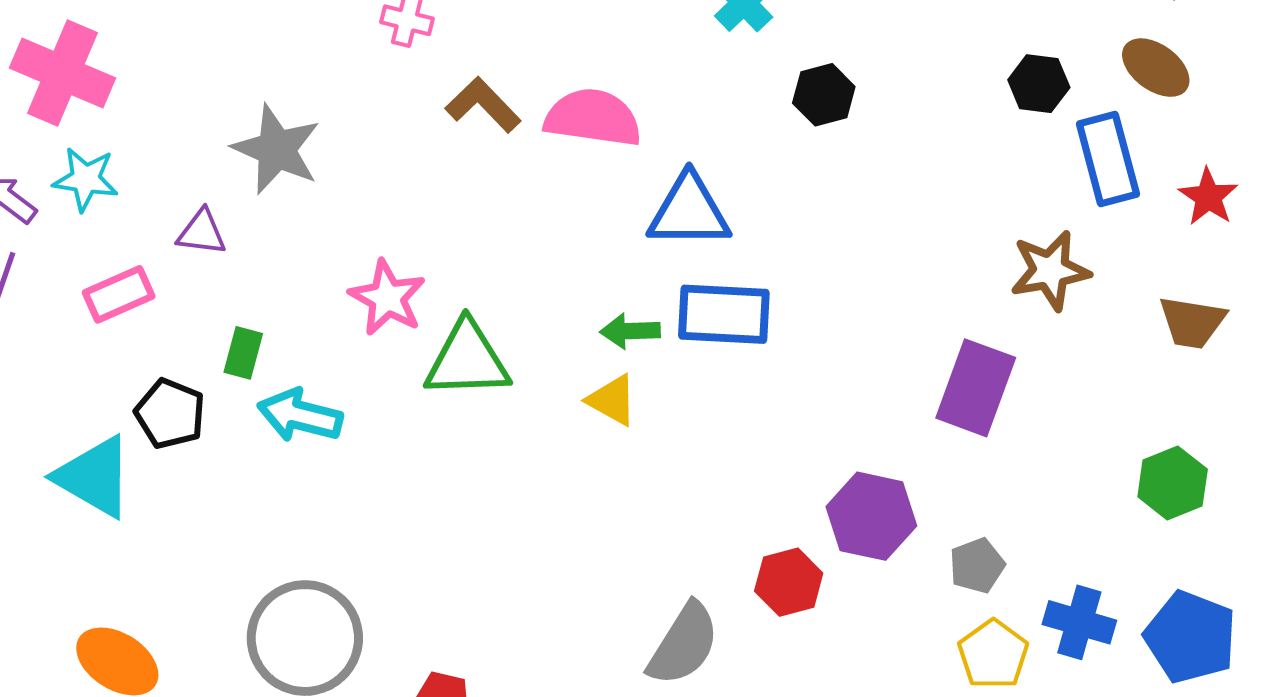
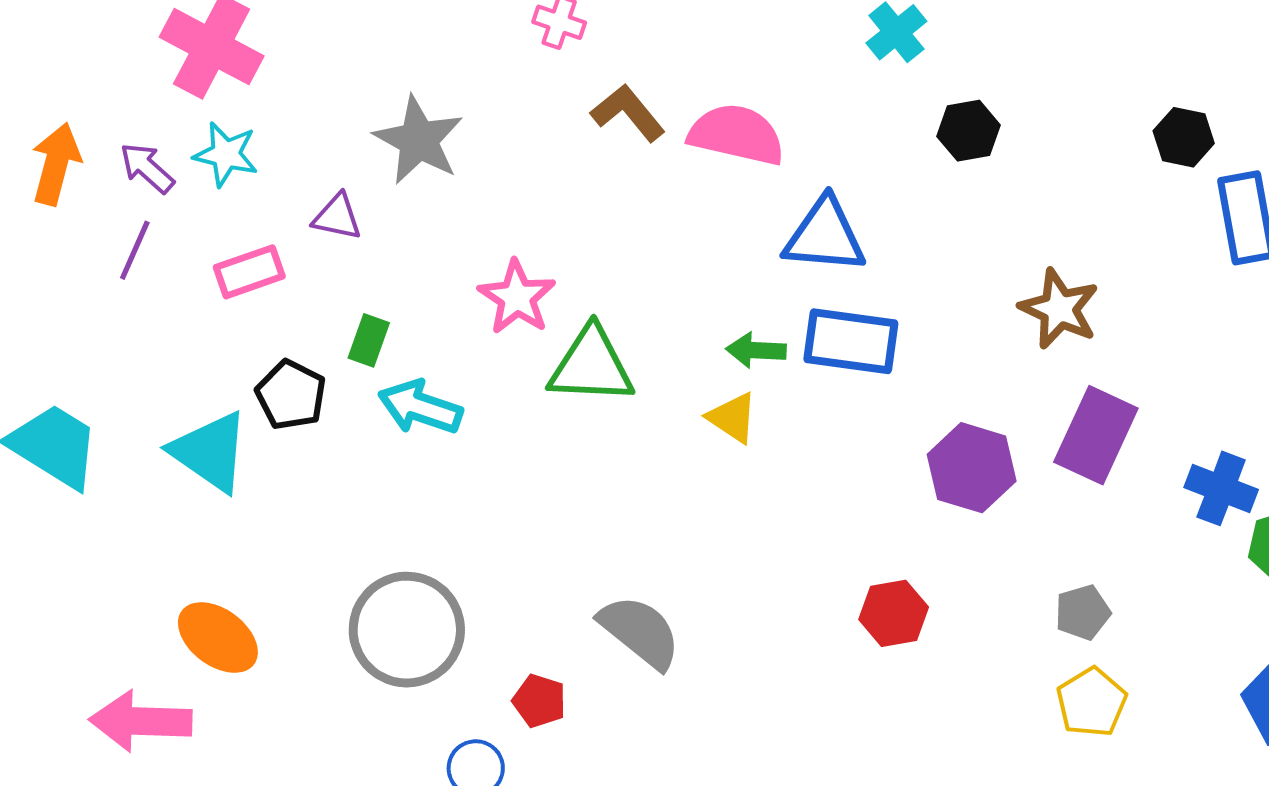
brown star: (1050, 270) -> (1059, 309), moved, turned 30
purple hexagon: (871, 516) -> (972, 468), moved
blue cross: (1079, 622) -> (1221, 488), moved
gray semicircle: (684, 644) -> (640, 632), moved, turned -88

